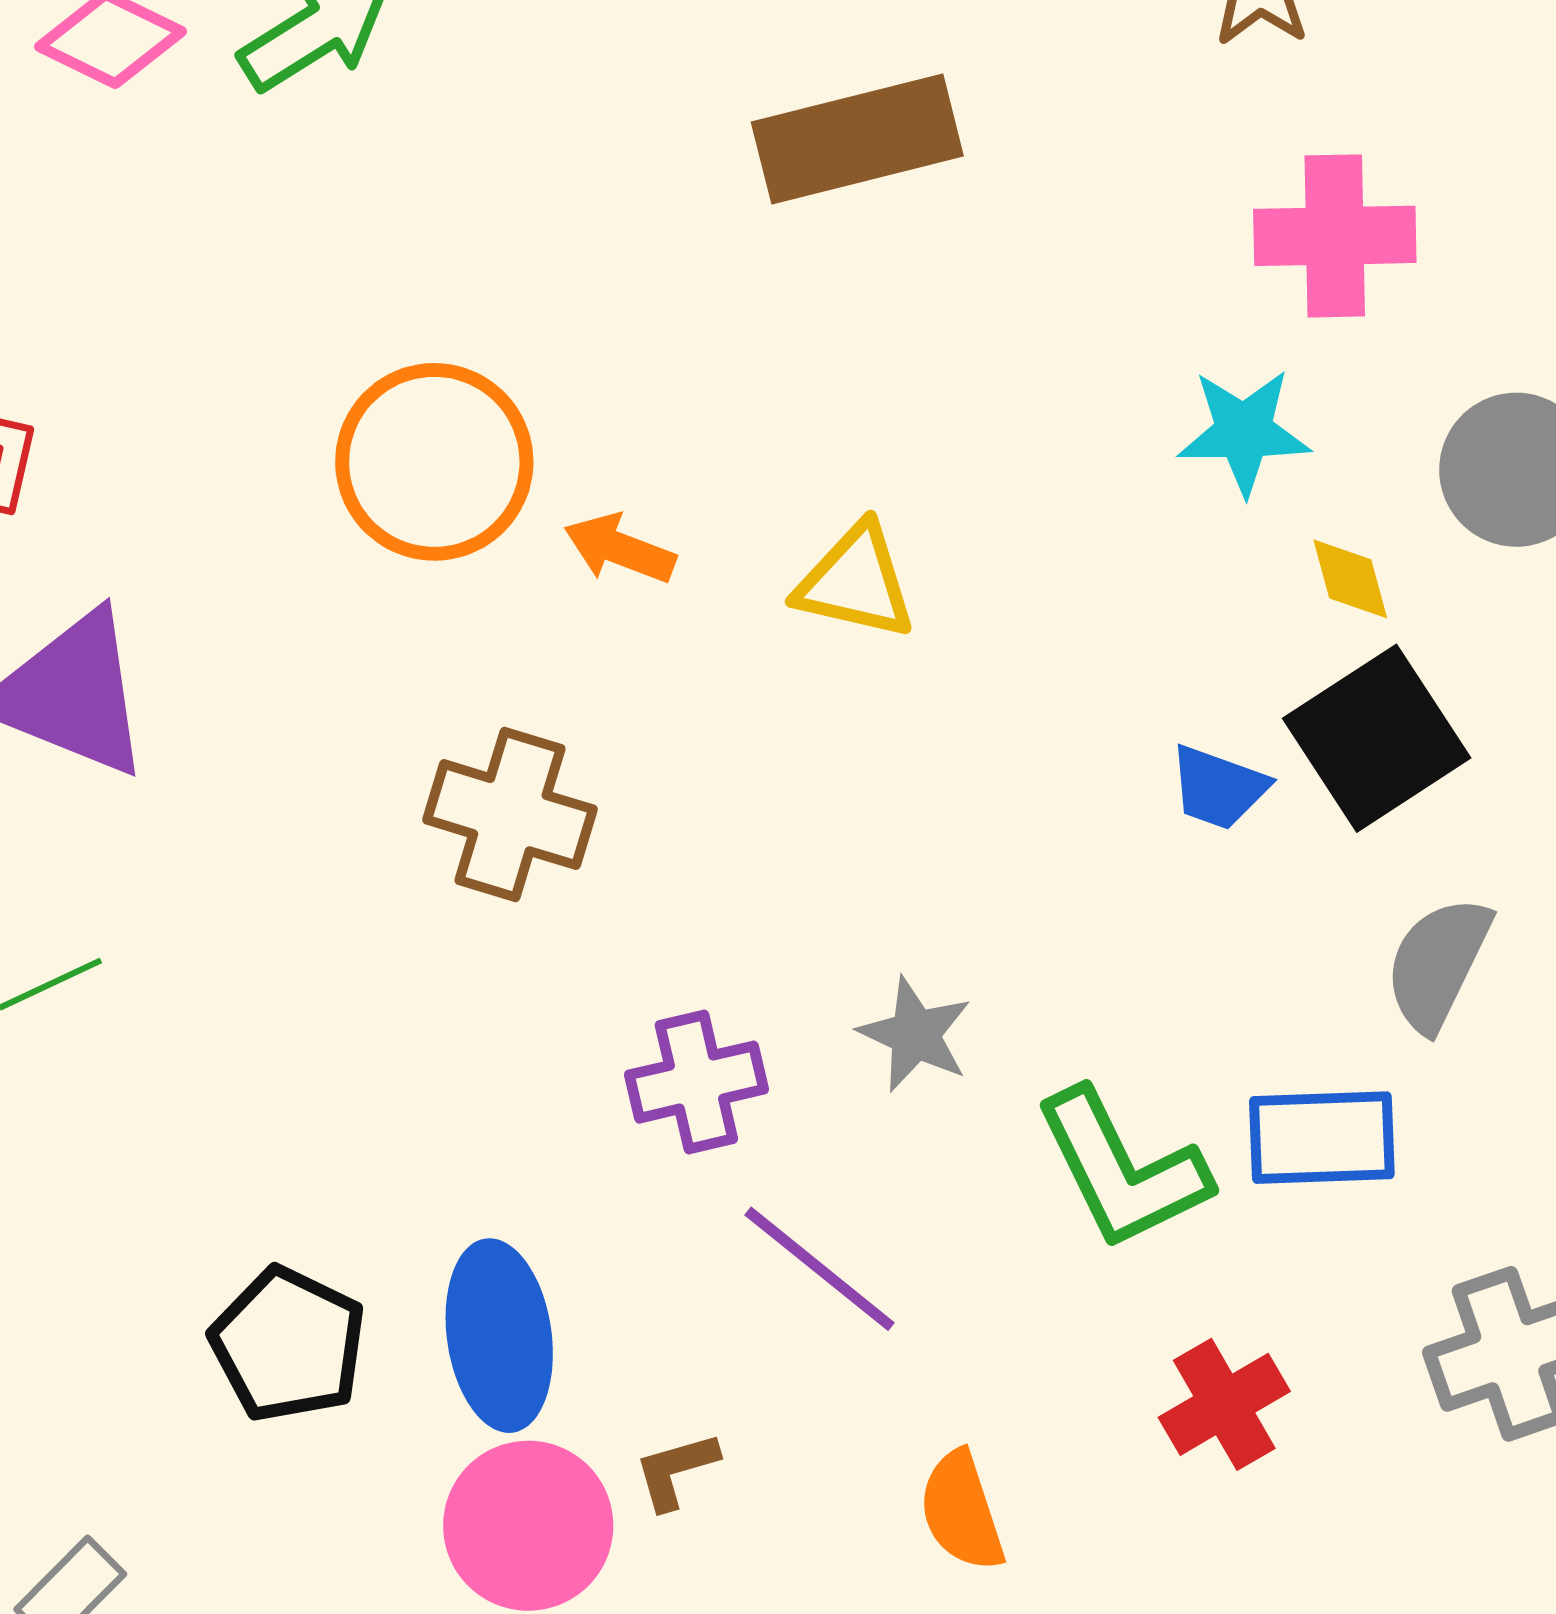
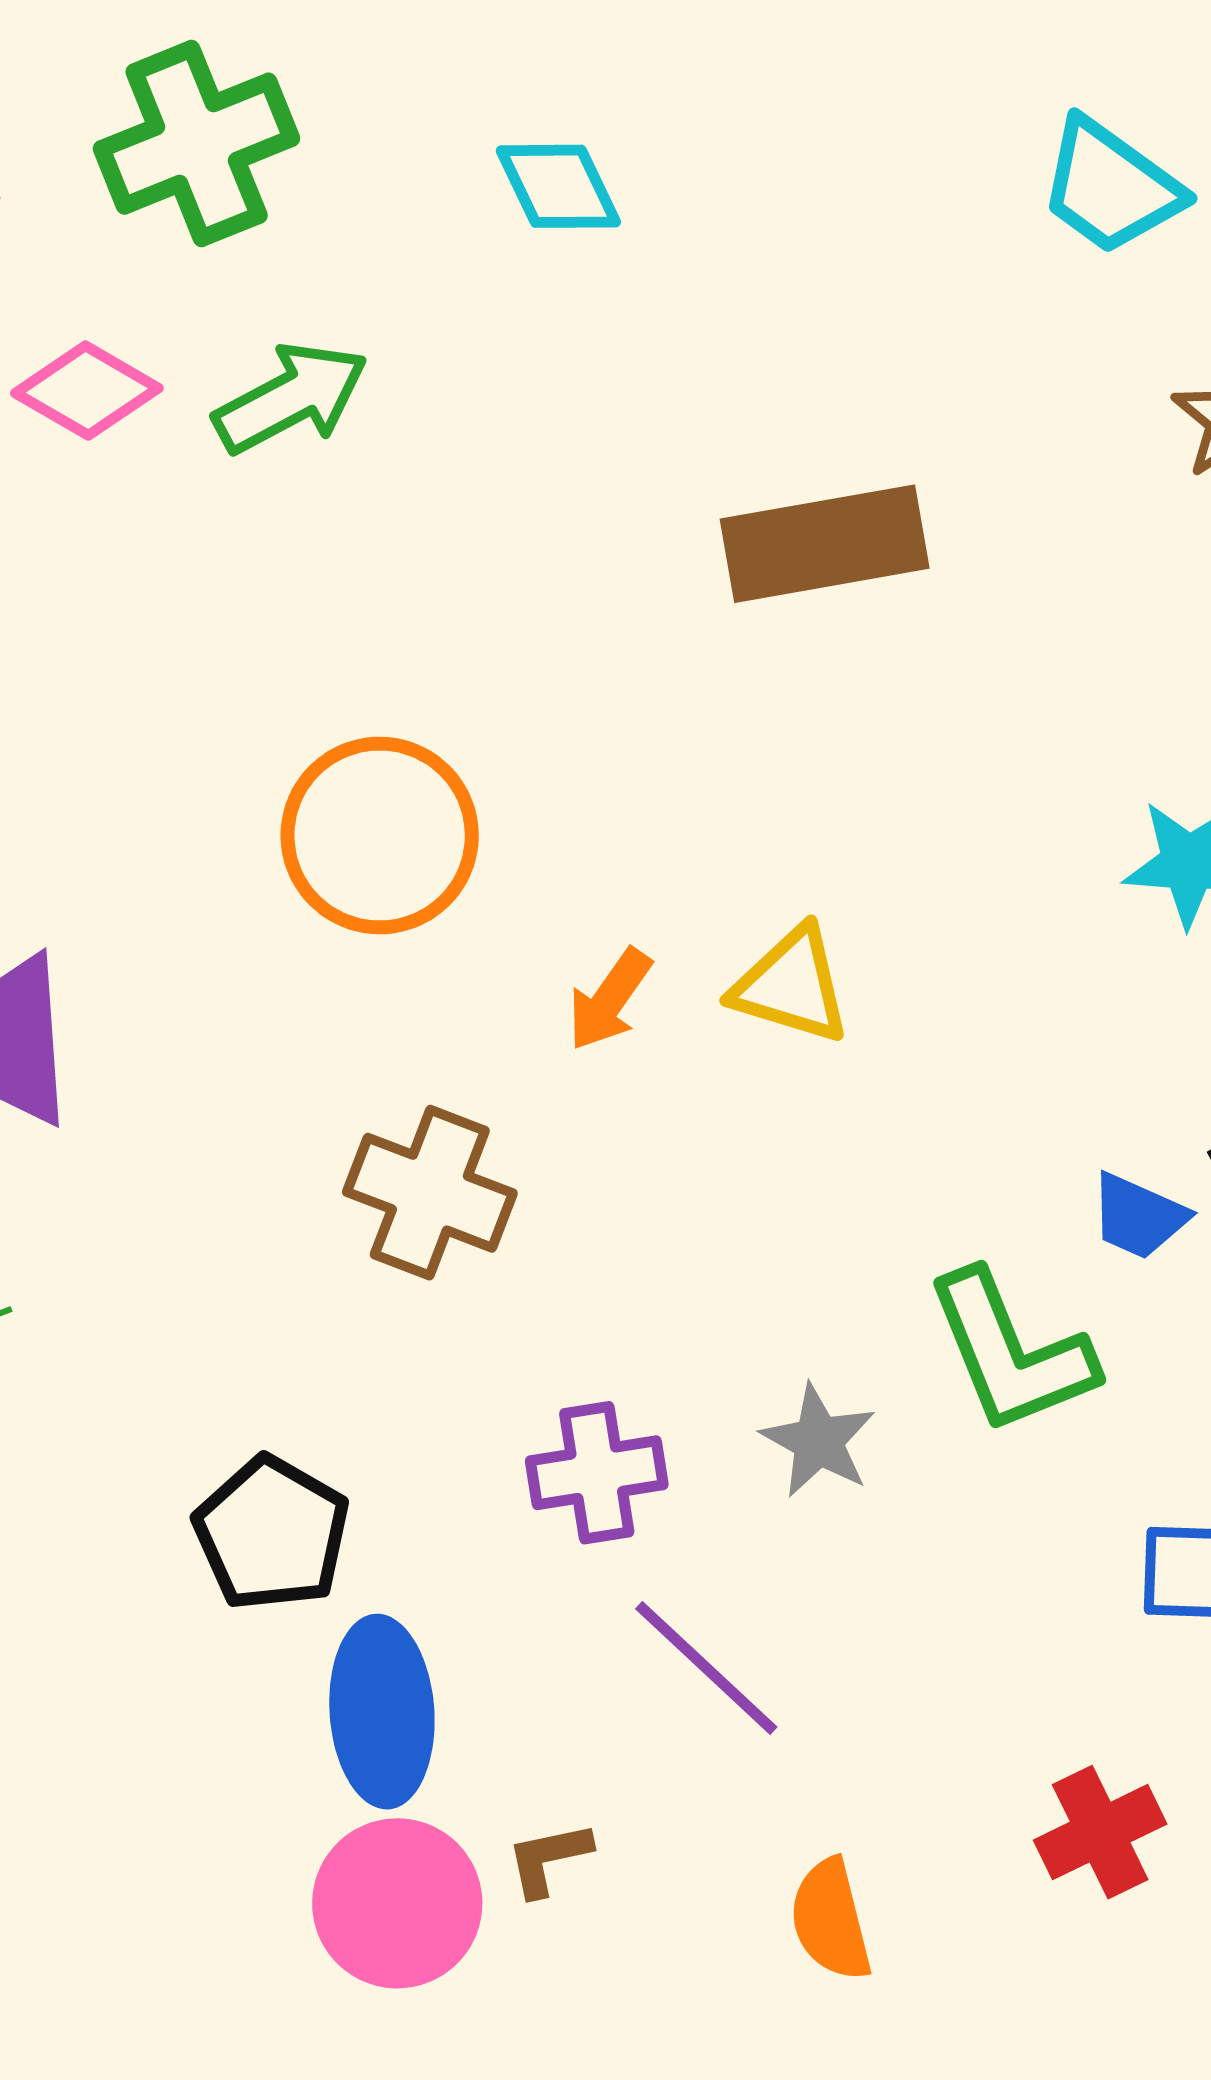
orange arrow: (620, 549) -> (610, 1000), moved, turned -80
green L-shape: (1122, 1170) -> (1011, 1353), moved
black pentagon: (288, 1344) -> (272, 1533), moved

